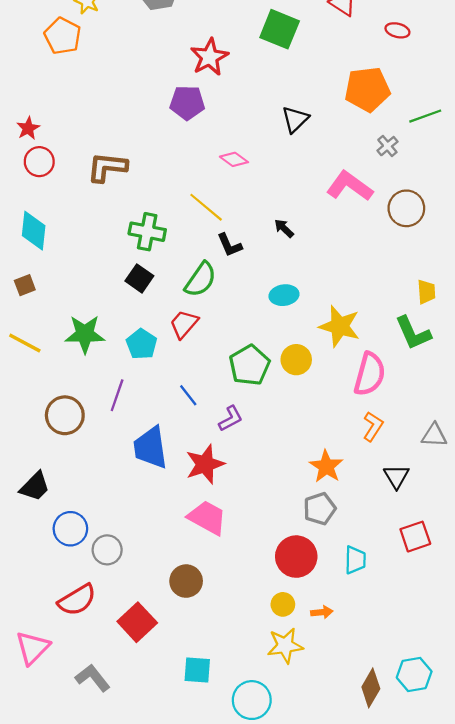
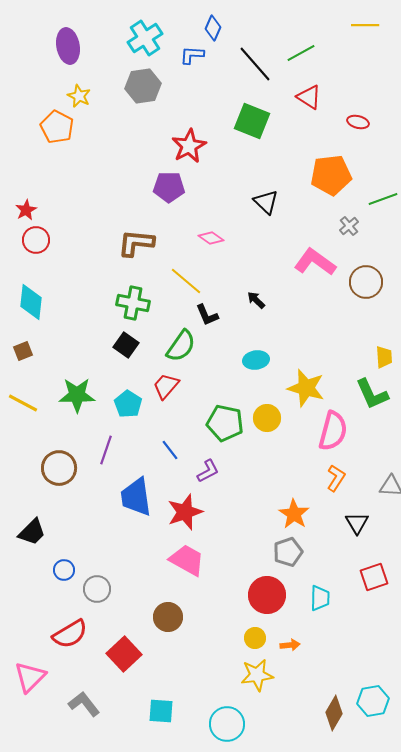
black triangle: (295, 119) -> (266, 202), turned -32
brown L-shape: (107, 167) -> (136, 243), moved
green pentagon: (250, 365) -> (225, 423), turned -30
blue circle: (70, 529) -> (64, 570), size x0.7
cyan square: (197, 670) -> (161, 711), moved

